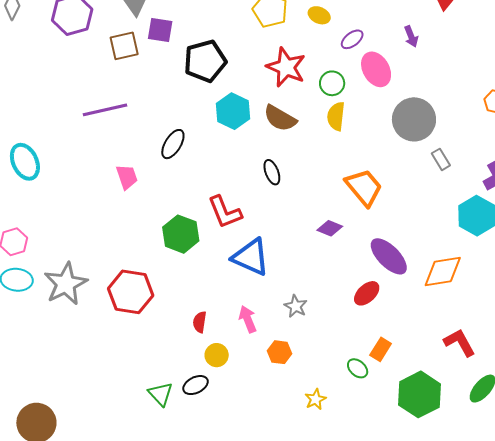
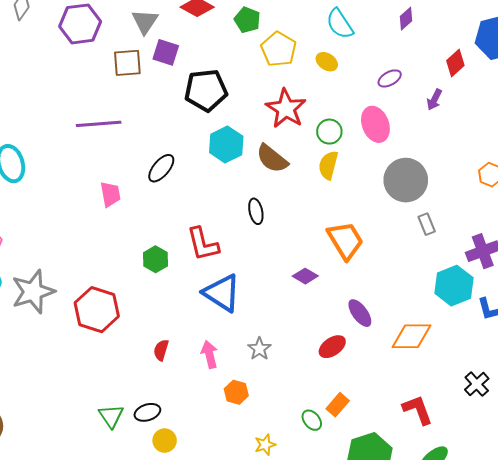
purple arrow: (411, 36) -> (434, 100), moved, turned 40
purple ellipse: (352, 39) -> (390, 78), moved
green hexagon: (181, 234) -> (156, 259), size x0.7
purple ellipse: (389, 256) -> (360, 313), size x0.7
yellow circle: (217, 355) -> (165, 441), moved

